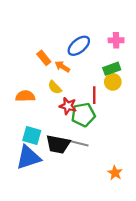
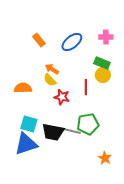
orange rectangle: (44, 58) -> (39, 40), moved
orange arrow: (62, 67) -> (52, 69), moved
green rectangle: (112, 69) -> (102, 63), turned 42
green pentagon: (83, 115) -> (88, 124), moved

